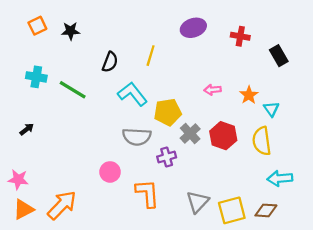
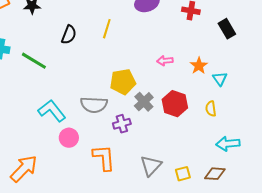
cyan L-shape: (132, 94) -> (52, 111), moved
yellow semicircle: (262, 141) -> (211, 109), size x0.6
yellow square: (232, 210) -> (183, 174), size x0.6

